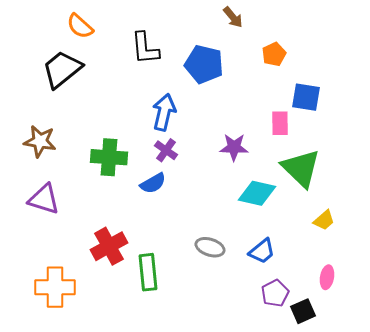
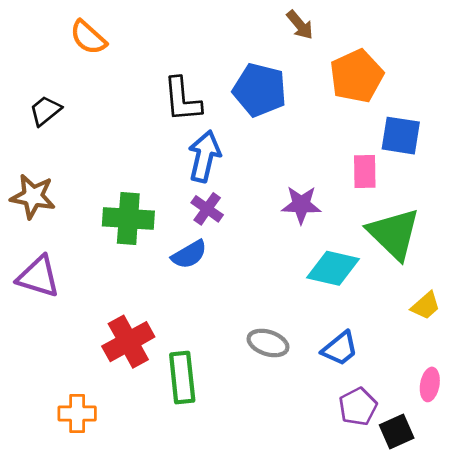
black L-shape: (145, 48) -> (182, 100), moved
orange pentagon: (274, 54) -> (357, 76), size x1.6
black trapezoid: (62, 69) -> (45, 111), moved, size x0.6
orange cross: (55, 287) -> (77, 414), moved, size x0.7

